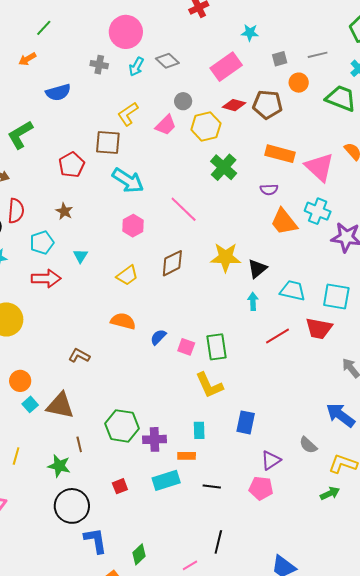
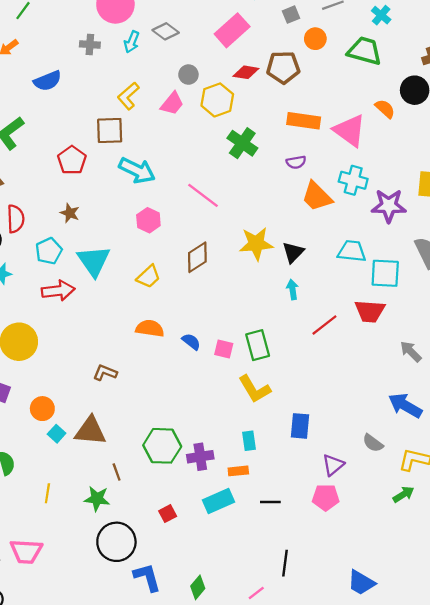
cyan triangle: (80, 256) -> (94, 261), size x2.0
cyan trapezoid: (293, 291) -> (352, 251), moved
blue semicircle: (158, 337) -> (191, 342), turned 90

